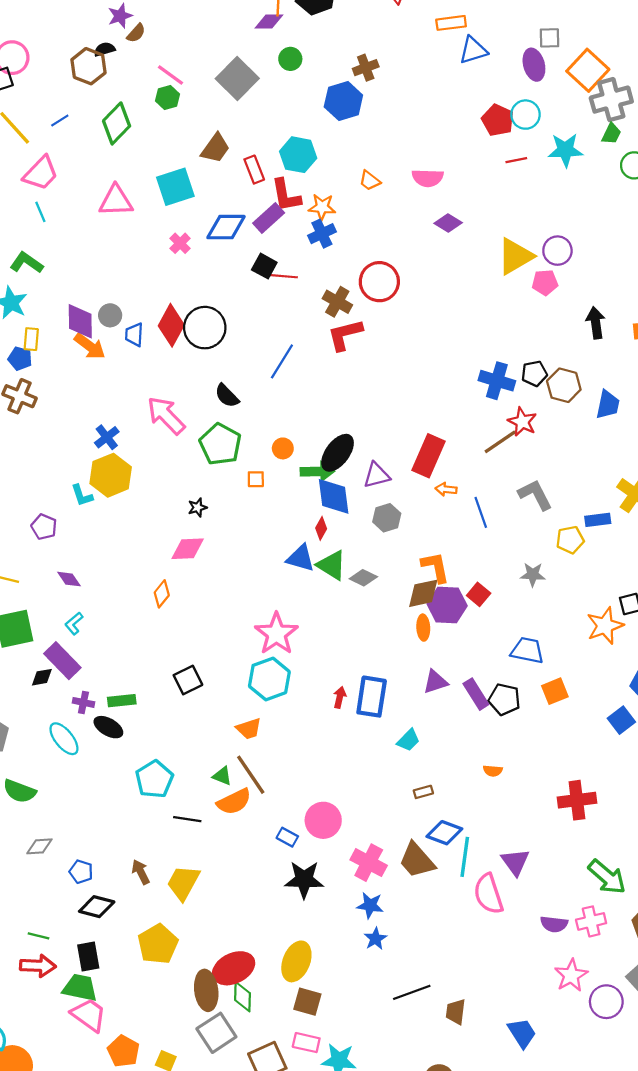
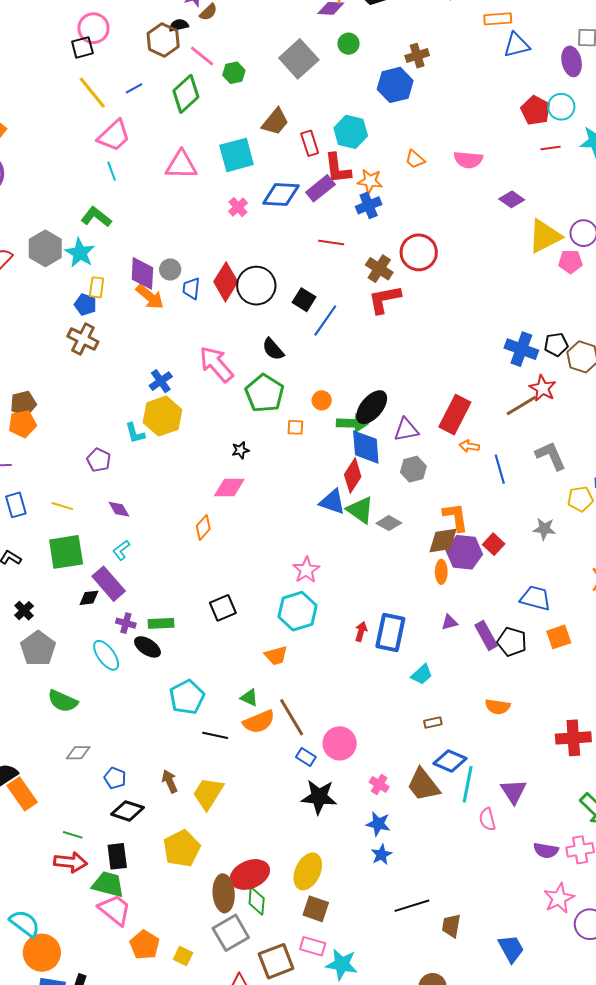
pink line: (170, 75) -> (202, 56), moved
purple diamond: (448, 223) -> (512, 199), moved
black square: (264, 266) -> (304, 300), moved
red diamond: (321, 528) -> (353, 476), size x1.6
pink star: (276, 634) -> (306, 570), size x0.7
purple triangle: (435, 682) -> (450, 622), size x0.7
orange semicircle: (493, 771) -> (498, 707), size x1.4
brown line: (251, 775) -> (292, 717), moved
pink cross: (369, 863) -> (379, 784), size x0.6
pink semicircle: (488, 894) -> (487, 819), size x0.6

